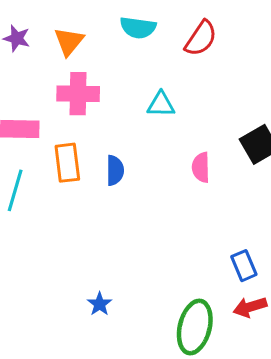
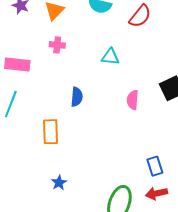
pink cross: (78, 94) -> (57, 45), size x0.6
orange rectangle: (67, 163) -> (50, 132), moved

